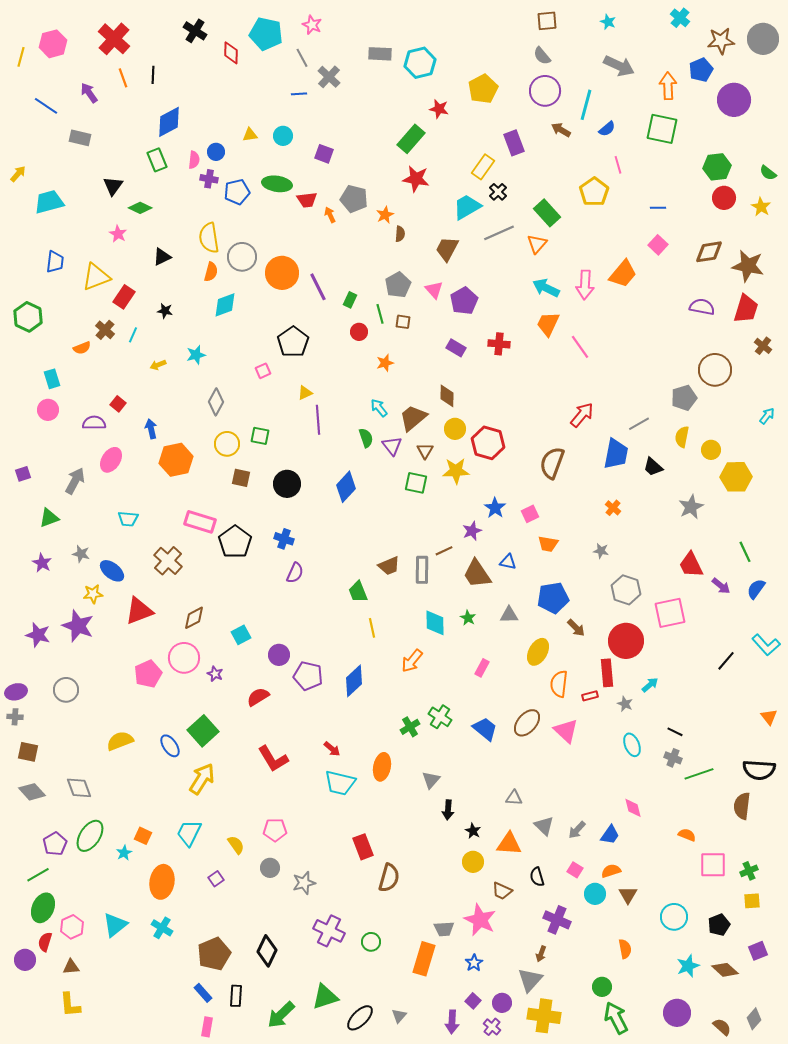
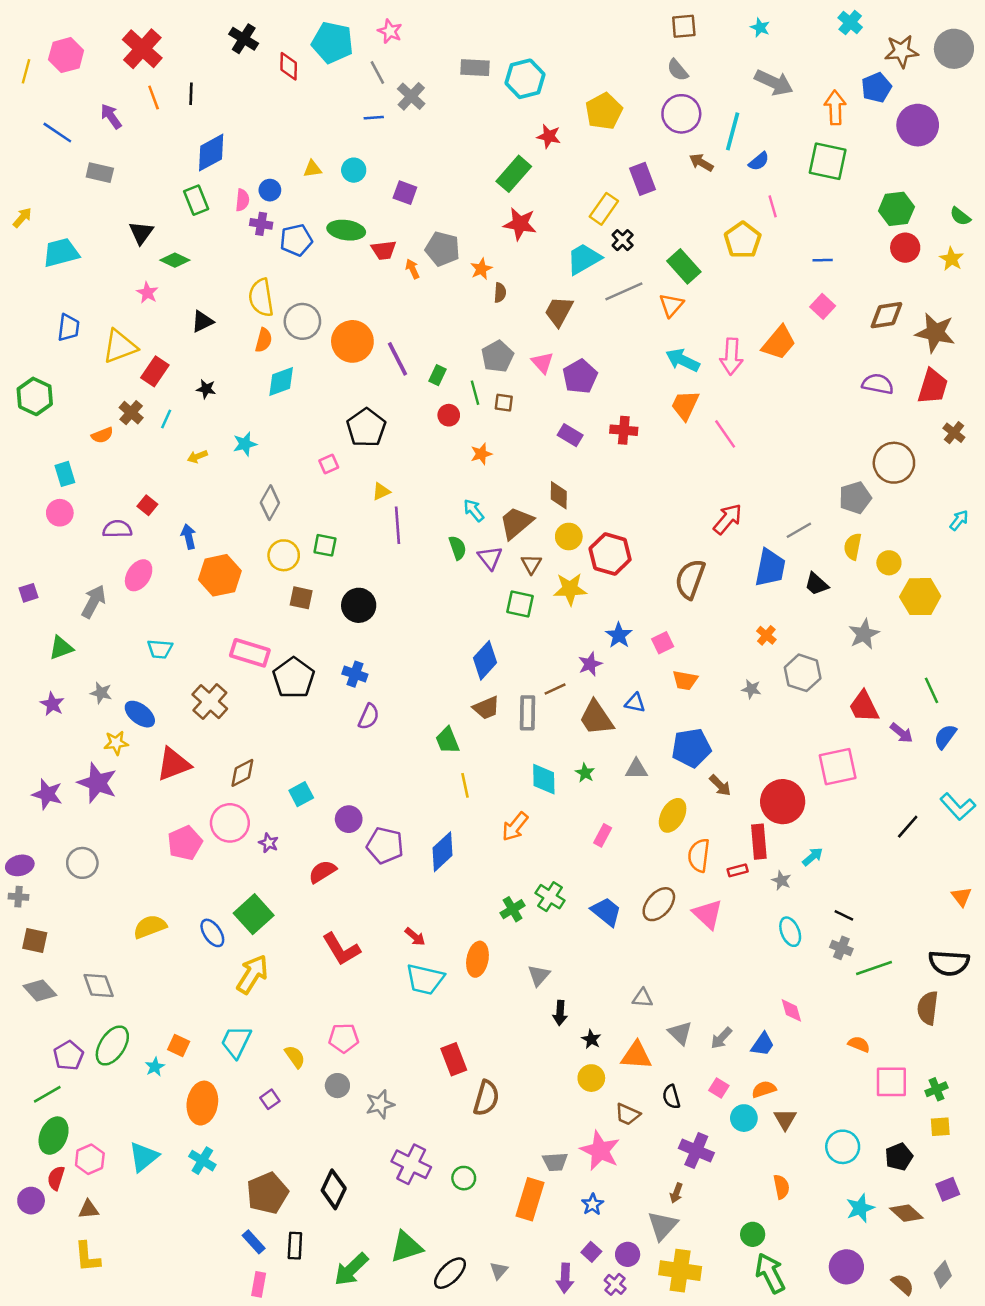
blue diamond: (346, 487) -> (485, 660), moved
gray hexagon: (626, 590) -> (803, 673), moved

